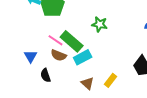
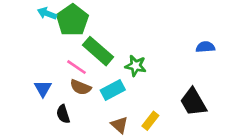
green star: (100, 24) -> (136, 66), moved
green rectangle: (72, 41) -> (98, 51), moved

